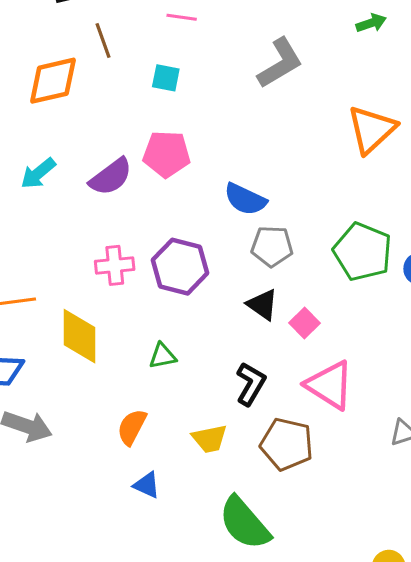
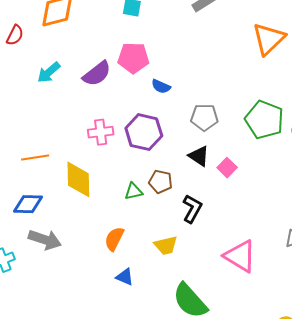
blue semicircle: (245, 199) -> (161, 86), moved, size x0.7
pink triangle: (330, 385) -> (240, 256), moved
brown pentagon: (287, 444) -> (160, 182), moved, size x0.7

